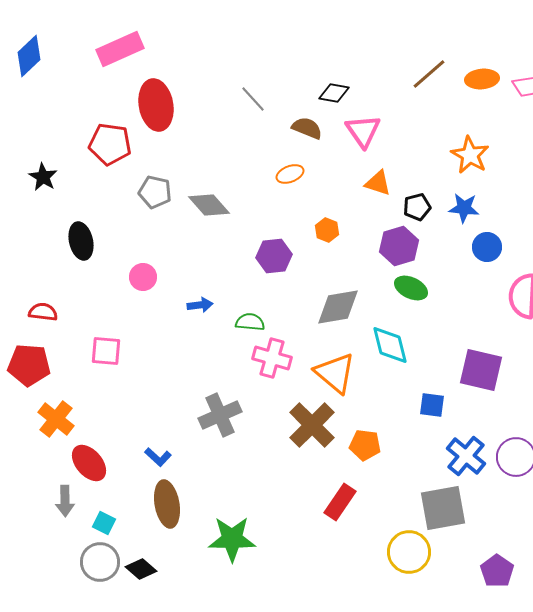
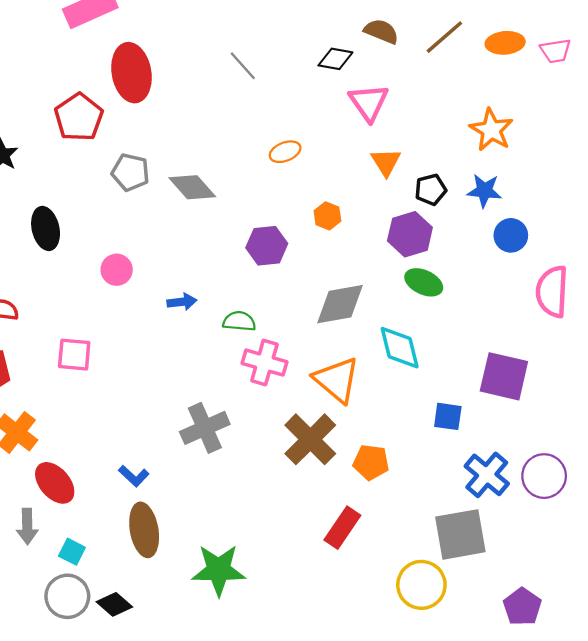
brown semicircle: (307, 128) -> (381, 31), moved
red pentagon: (110, 144) -> (79, 117), turned 30
orange triangle: (378, 183) -> (386, 162), turned 40

